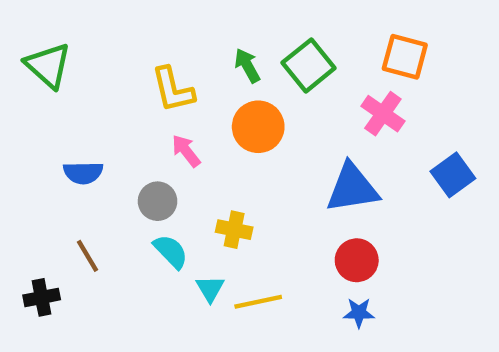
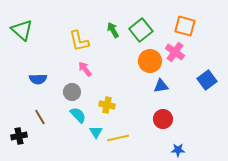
orange circle: (258, 127) -> (150, 61), moved
blue triangle: (352, 188) -> (161, 86), size x0.6
blue star: (359, 313) -> (178, 150), moved

